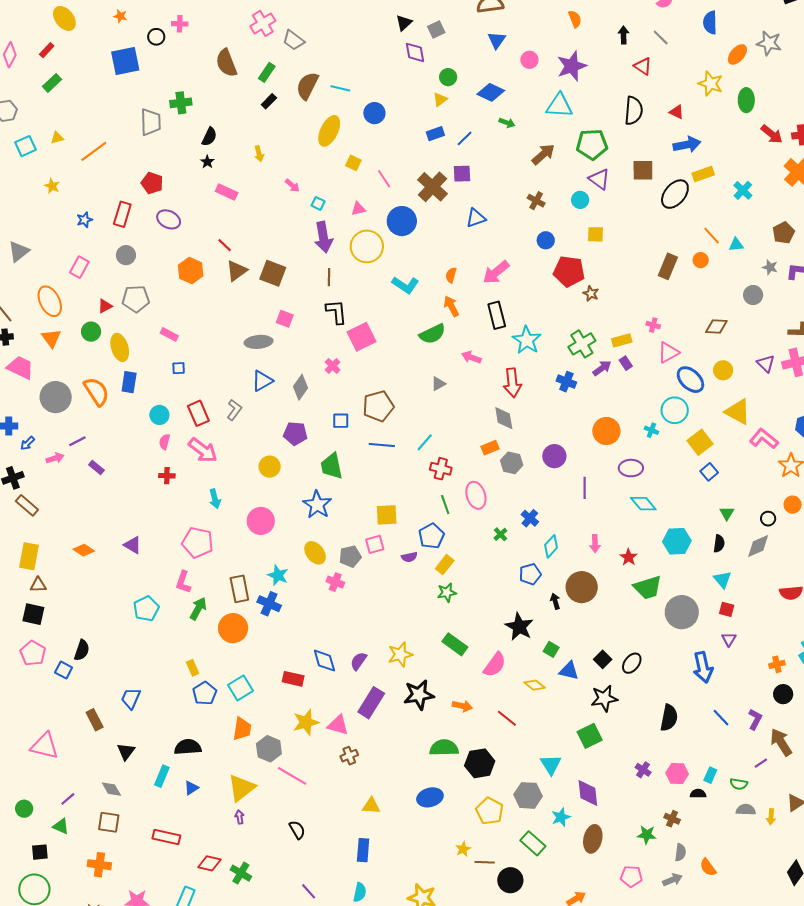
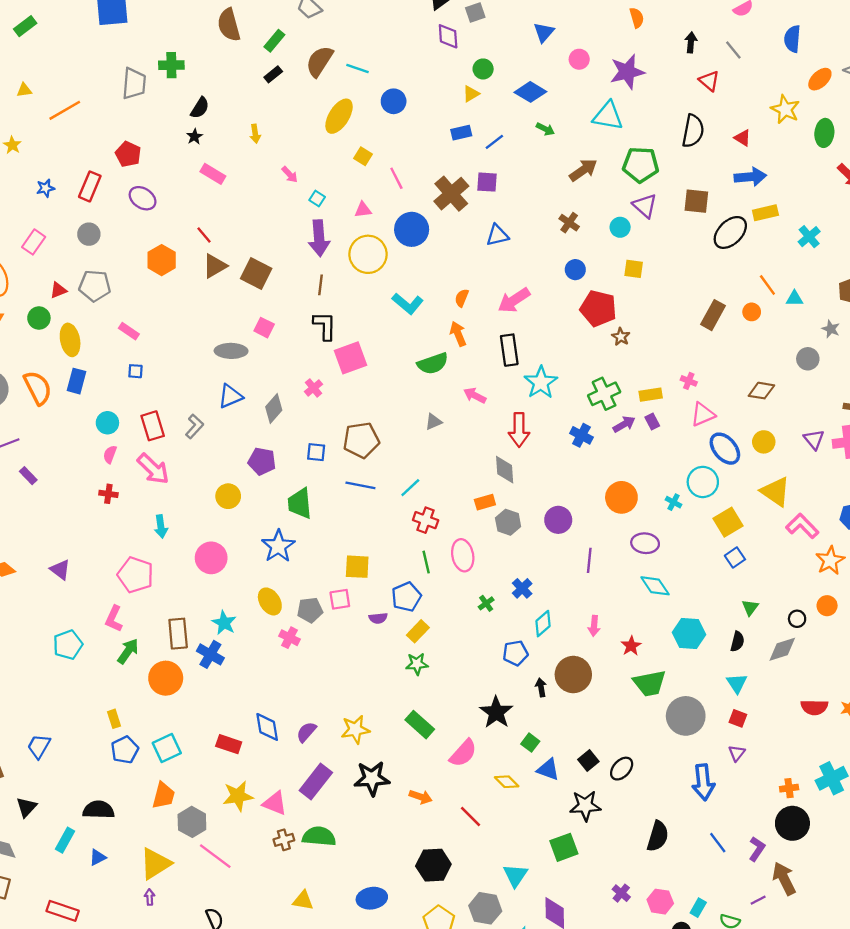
black circle: (783, 694) -> (792, 823), size x1.5
green semicircle: (444, 748) -> (319, 836), moved

